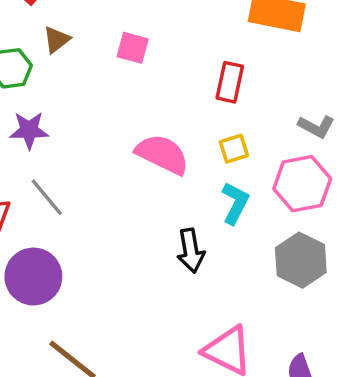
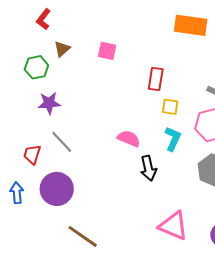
red rectangle: (230, 82) -> (156, 79), moved
yellow square: (234, 149) -> (170, 107), turned 30
pink semicircle: (162, 154) -> (129, 139), moved, size x0.7

